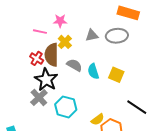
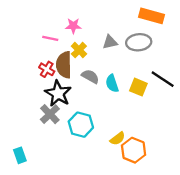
black line: (137, 107) -> (163, 79), moved

